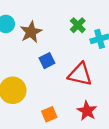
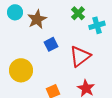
red triangle: (80, 74) -> (80, 56), turned -50

